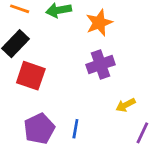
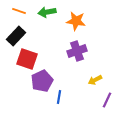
orange star: (99, 23) -> (76, 21), turned 30
purple pentagon: (39, 129) -> (42, 81), moved

